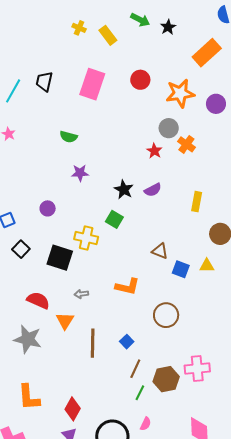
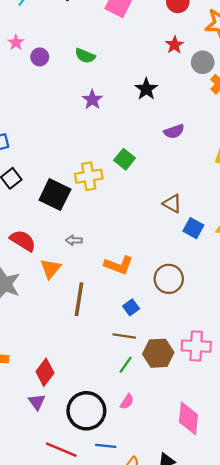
red star: (154, 151) -> (175, 45), moved
purple star: (80, 173) -> (92, 100), turned 30
black star: (124, 190) -> (146, 89), moved
purple circle: (48, 208) -> (40, 57), moved
yellow cross: (86, 238) -> (89, 176), turned -30
orange L-shape: (127, 287) -> (119, 265), moved
blue square: (127, 342) -> (131, 307), moved
brown line: (135, 369) -> (124, 336), turned 66

